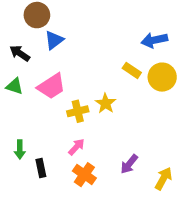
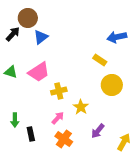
black arrow: (20, 53) -> (13, 34), moved, turned 98
yellow circle: (162, 77) -> (112, 85), moved
yellow star: (105, 103) -> (81, 107), moved

